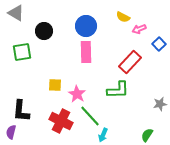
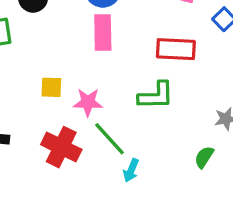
red rectangle: (130, 62) -> (176, 49), turned 50
pink star: (77, 94) -> (88, 102), turned -30
green semicircle: (147, 135) -> (204, 157), moved

